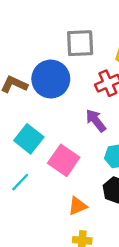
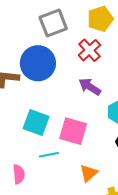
cyan line: (20, 182) -> (49, 155), moved, turned 54
orange triangle: (78, 206) -> (89, 173), moved

